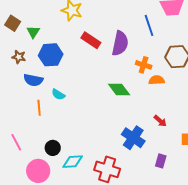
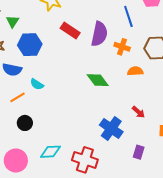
orange cross: (144, 65) -> (122, 47), moved
orange line: (39, 108) -> (18, 97), turned 63
black circle: (53, 148) -> (25, 123), moved

